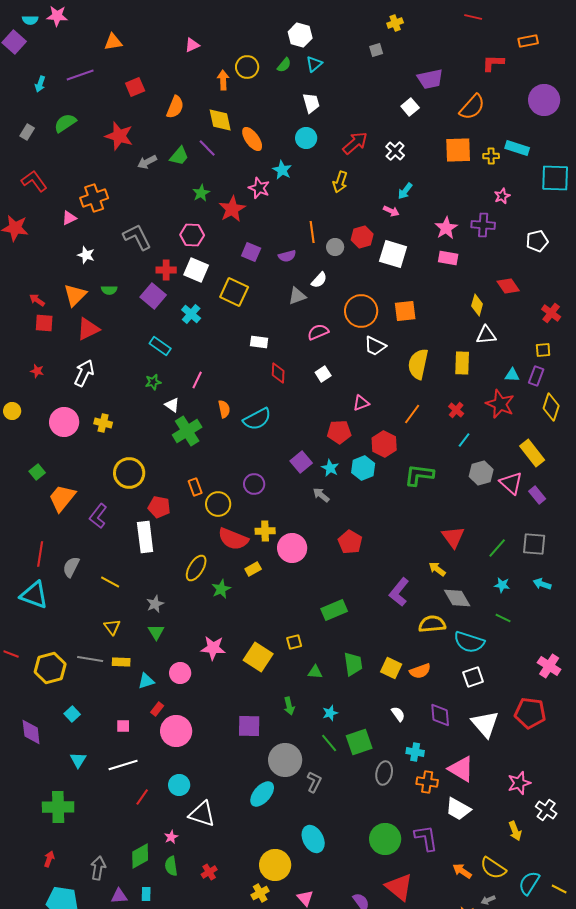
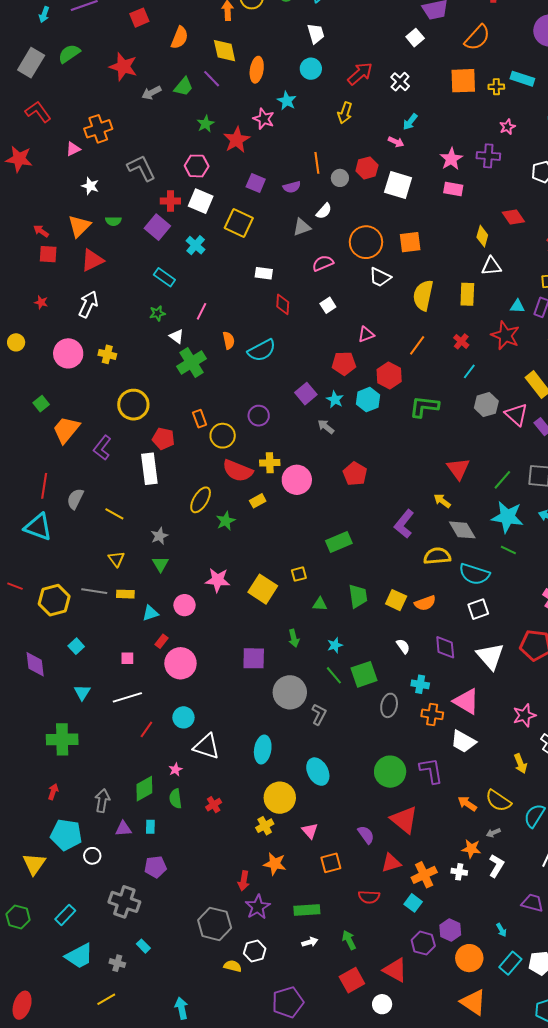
gray rectangle: (27, 132) -> (31, 63), size x1.8
orange ellipse: (252, 139) -> (257, 70), turned 45
cyan star: (502, 585) -> (507, 517), size x2.0
cyan ellipse: (262, 794) -> (263, 750), moved, turned -32

